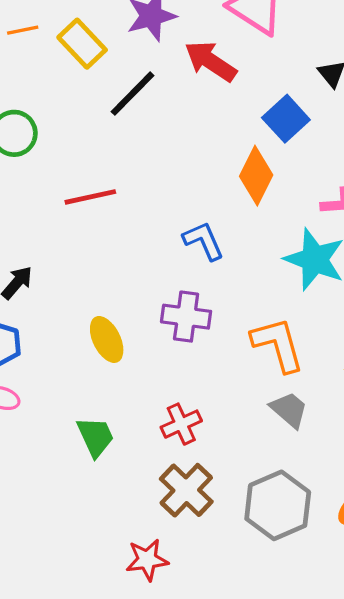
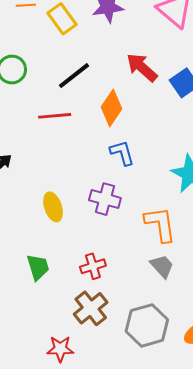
red arrow: (211, 61) -> (142, 67), moved
black line: (132, 94) -> (74, 76), moved
orange diamond: (256, 176) -> (111, 108), moved

